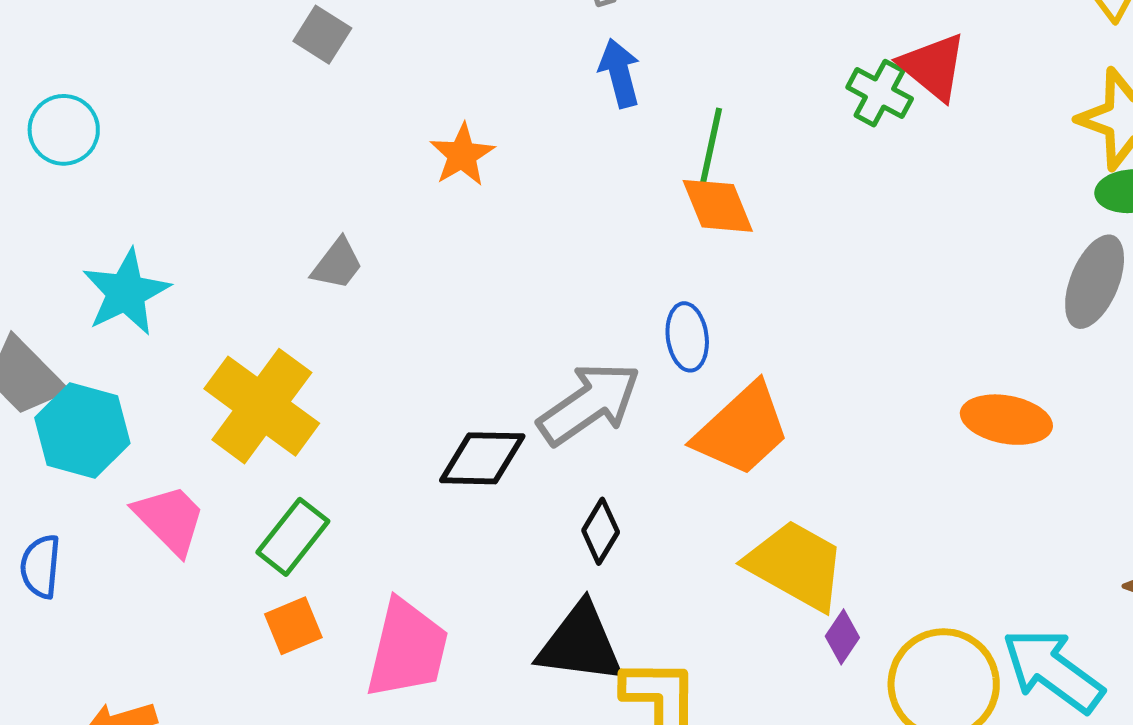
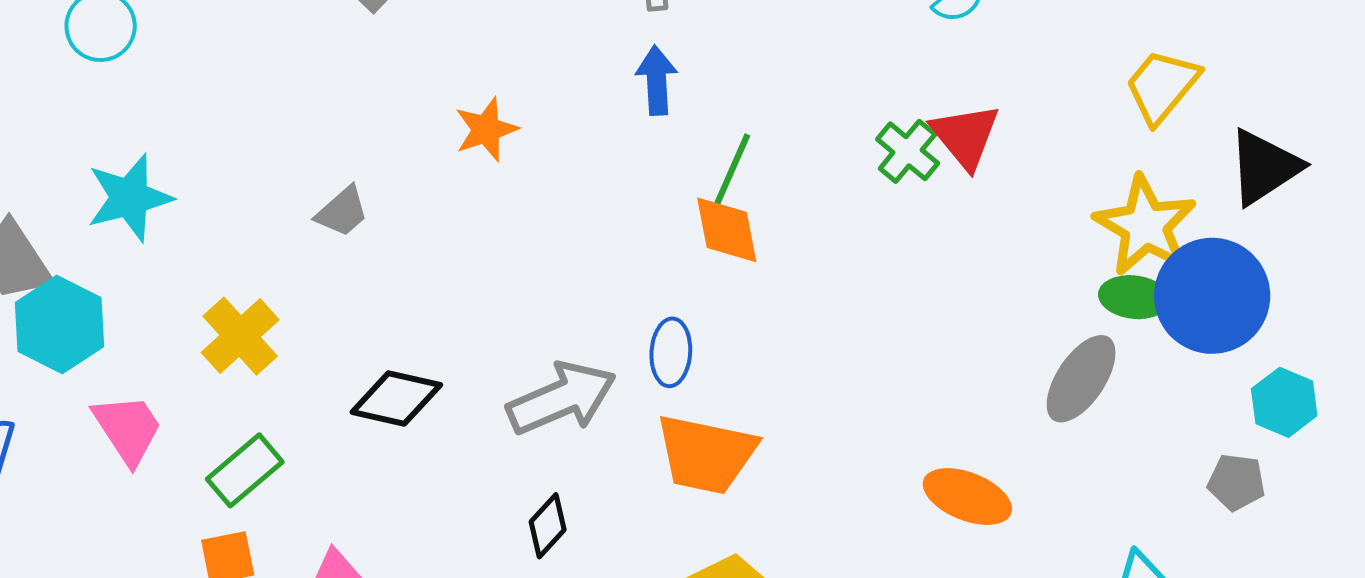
yellow cross: (262, 406) -> (240, 336), size x0.7
orange trapezoid: (742, 430) -> (706, 454), turned 43
black diamond: (482, 458) -> (396, 398), moved

